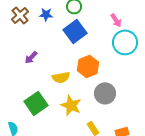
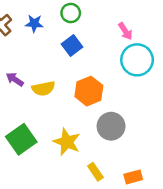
blue square: (75, 31) -> (72, 46), size x0.7
purple arrow: (31, 57) -> (15, 79), turned 80
yellow semicircle: (61, 77) -> (43, 88), moved

